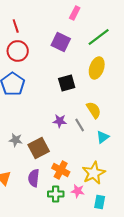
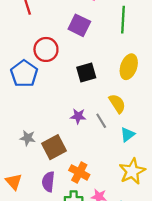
green line: (99, 37) -> (123, 20), turned -50
red circle: (18, 51) -> (46, 49), moved
yellow ellipse: (97, 68) -> (129, 67), moved
yellow star: (94, 173) -> (132, 171), moved

